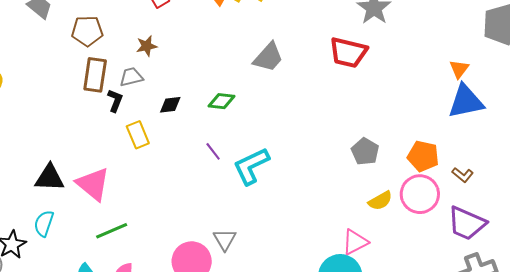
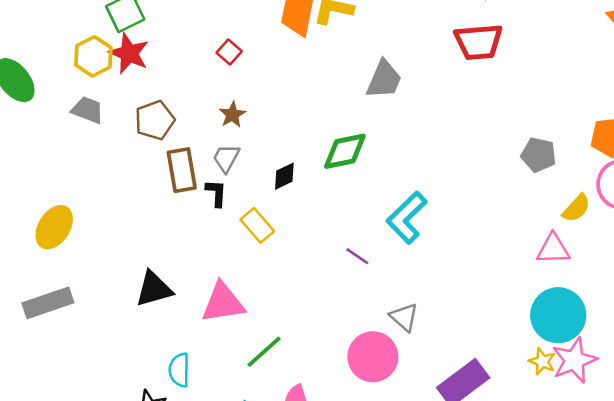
gray trapezoid: (131, 77) -> (226, 158), turned -30
green diamond: (221, 101) -> (345, 151), size x1.4
purple line: (213, 151) -> (357, 256), moved
black triangle: (49, 178) -> (154, 289), moved
pink triangle: (93, 184) -> (223, 303), turned -30
pink triangle: (355, 242) -> (553, 249), moved, turned 44

